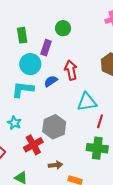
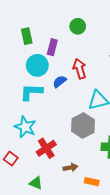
green circle: (63, 28) -> (78, 26), moved
cyan star: (14, 123) -> (25, 127), size x1.5
gray hexagon: (54, 127) -> (83, 126), moved

